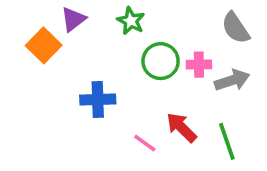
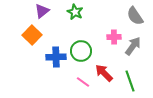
orange square: (44, 45) -> (32, 35), moved
green circle: (161, 61) -> (81, 51), moved
gray arrow: (232, 80) -> (133, 46), turned -36

